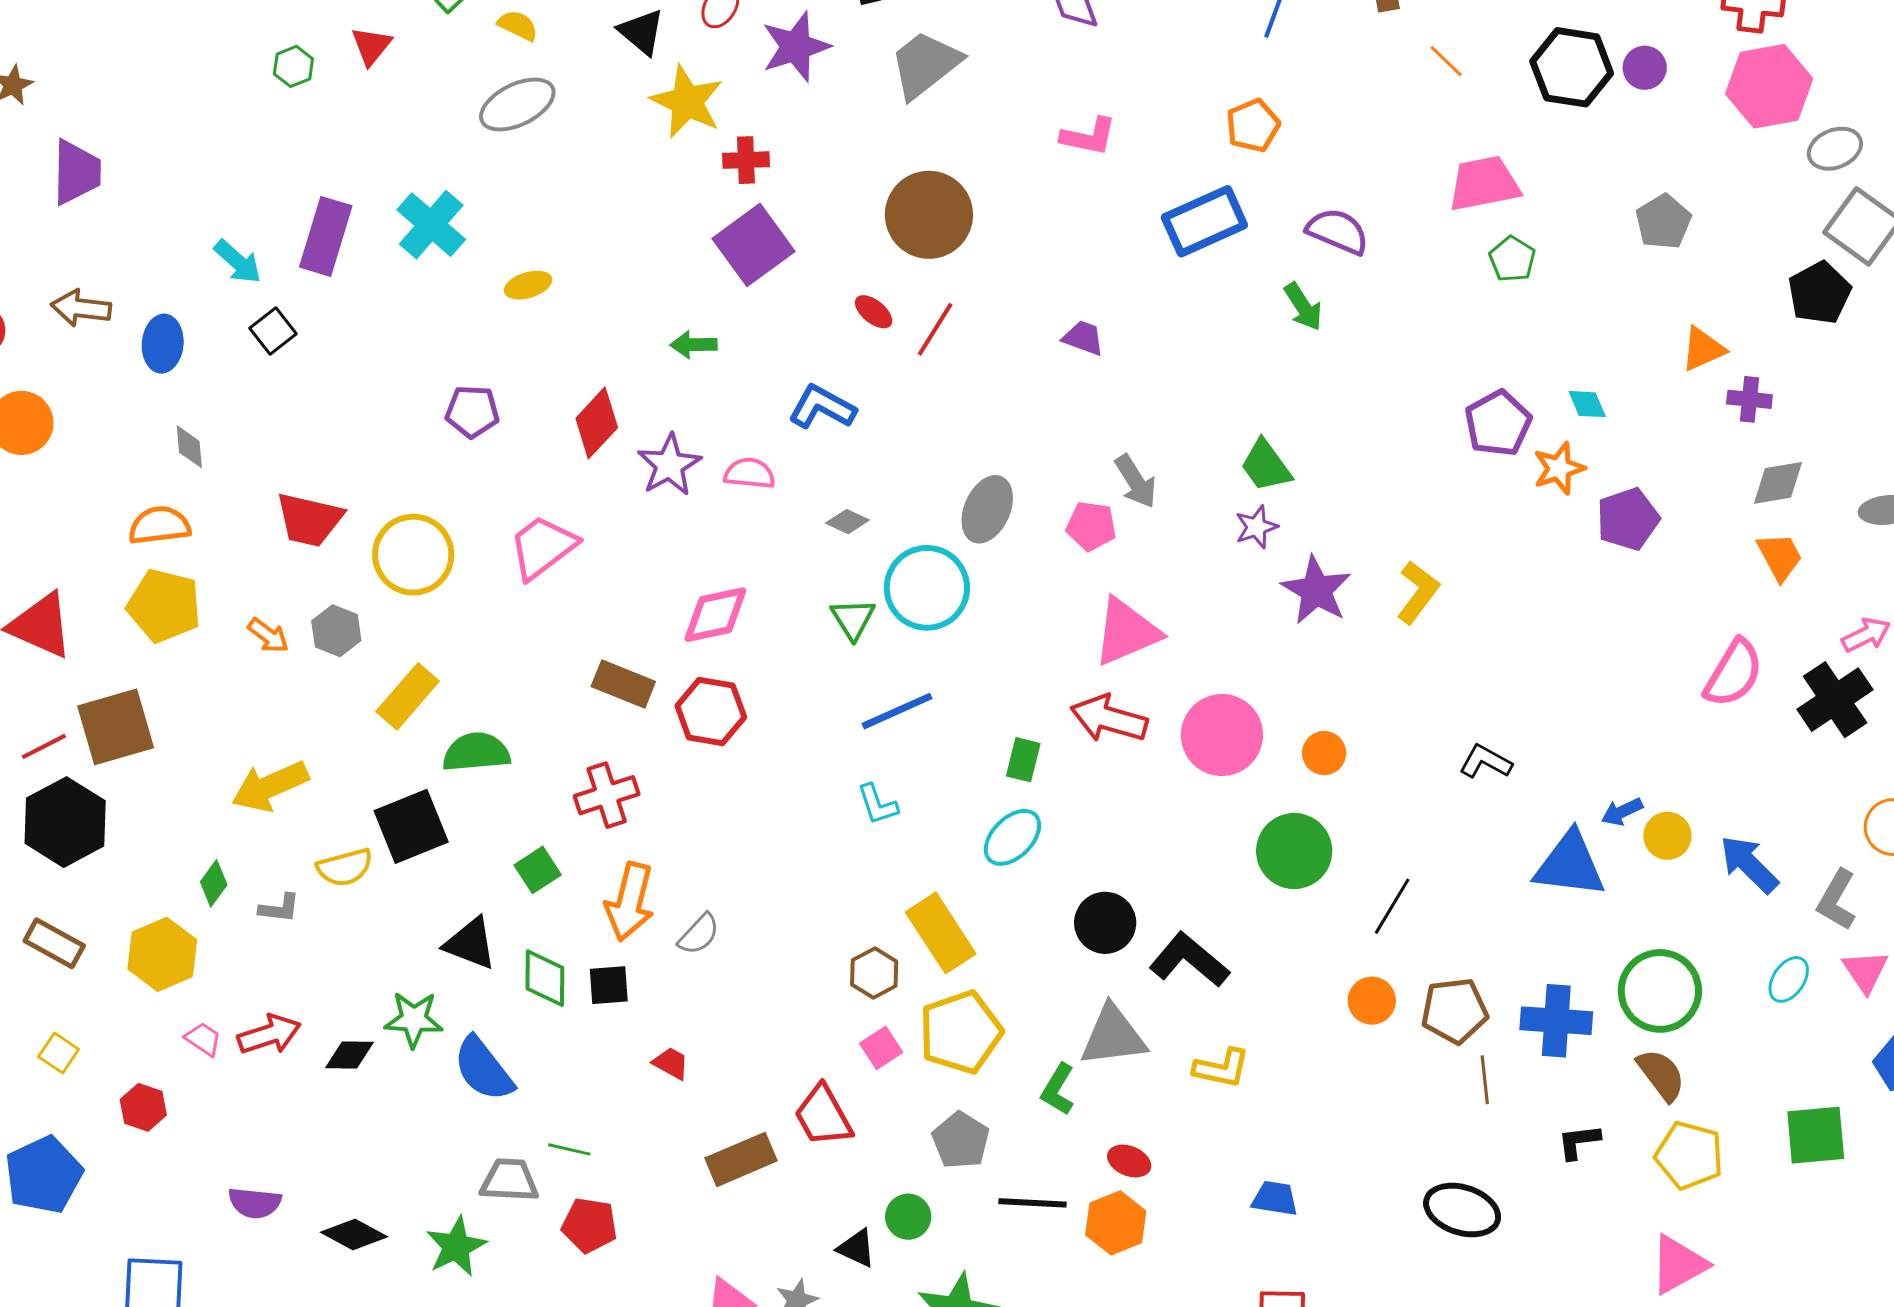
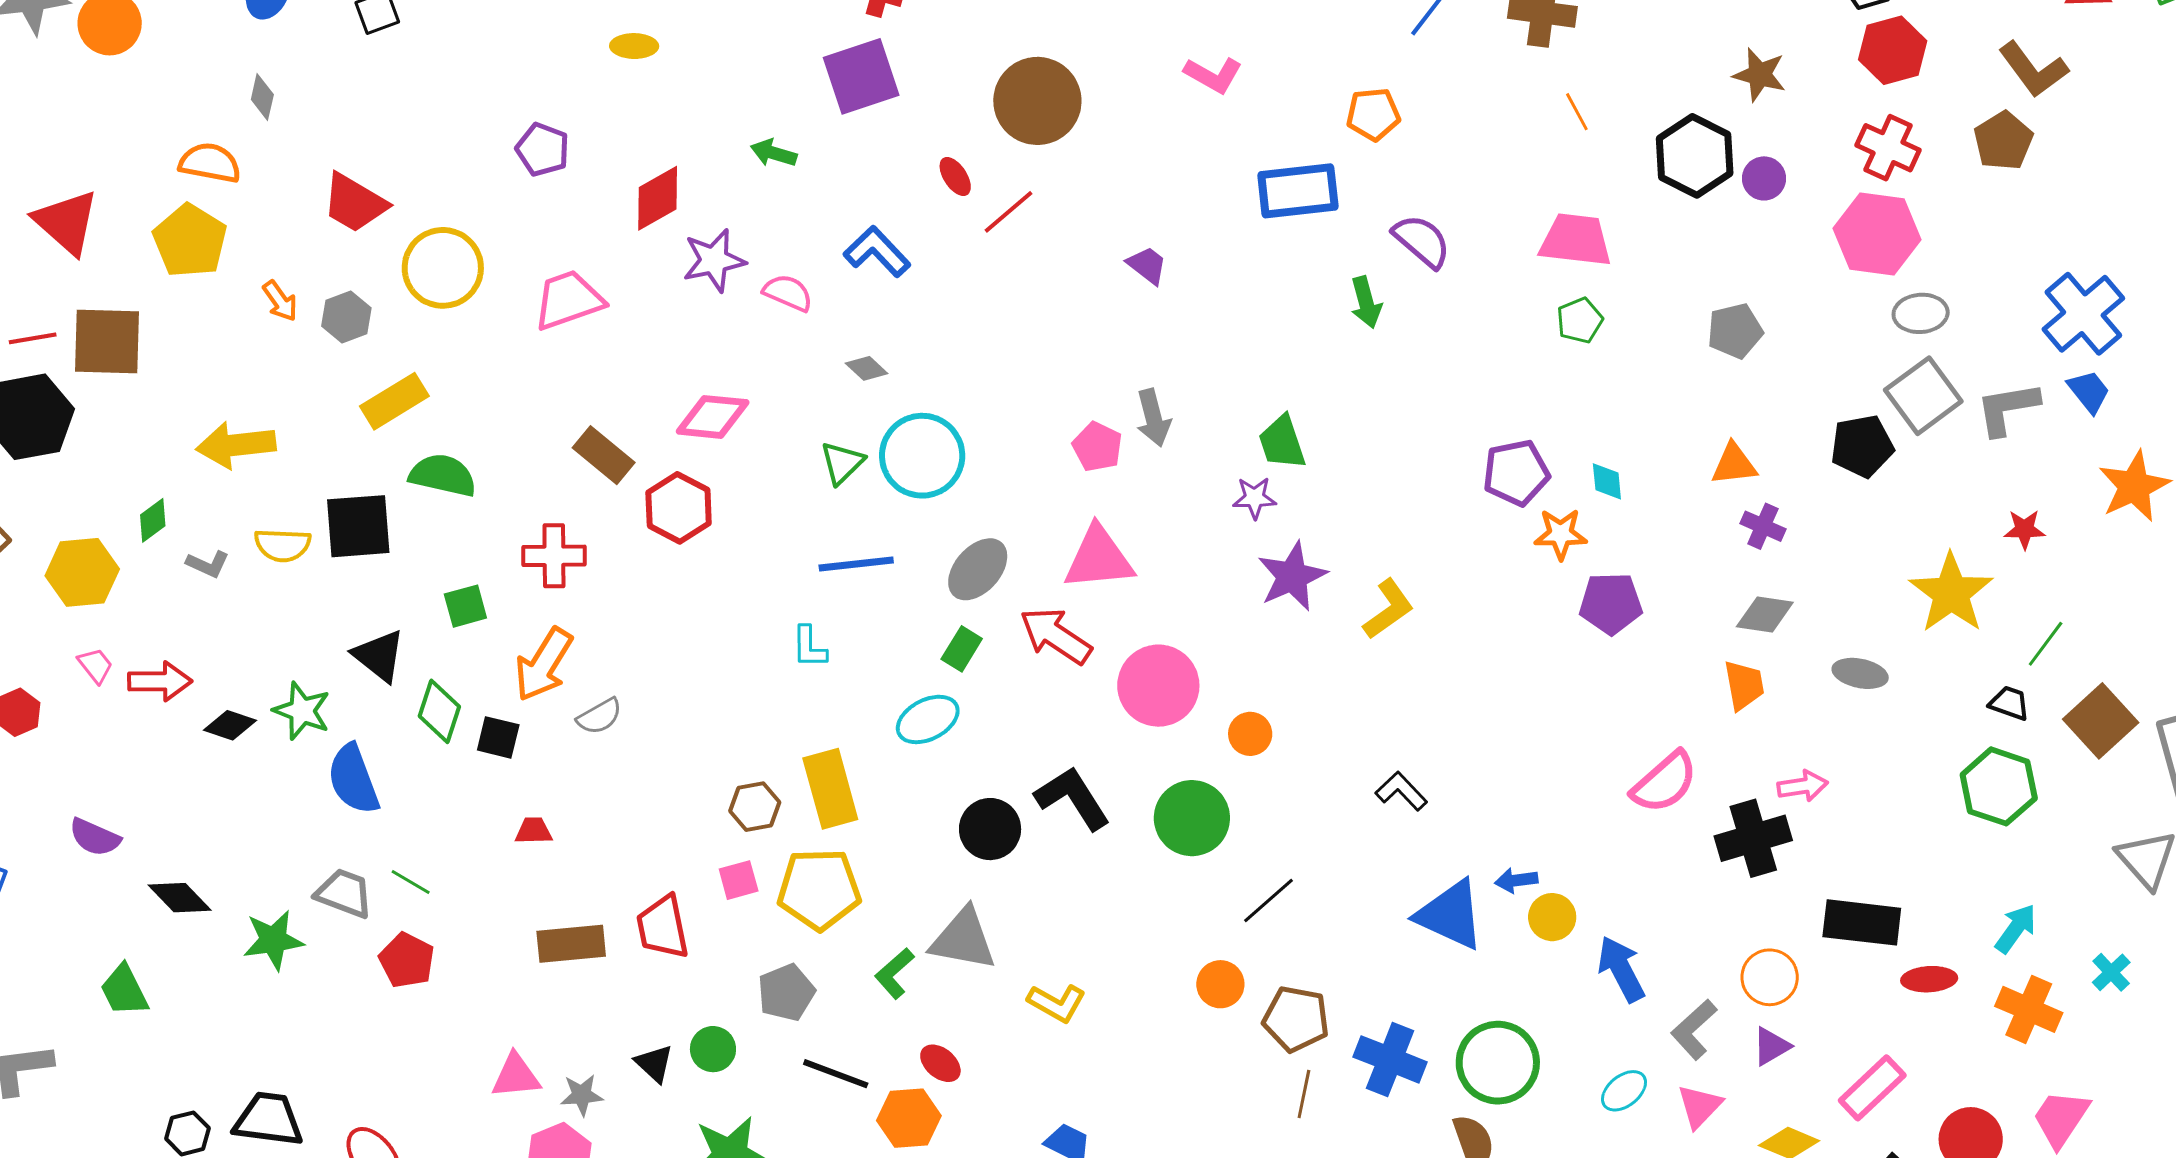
gray ellipse: (987, 509) -> (978, 569), moved
black L-shape: (1189, 960) -> (1073, 798), moved
red trapezoid: (671, 1063) -> (534, 831), turned -48

